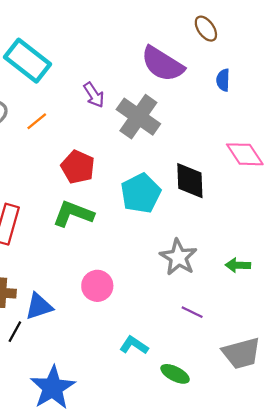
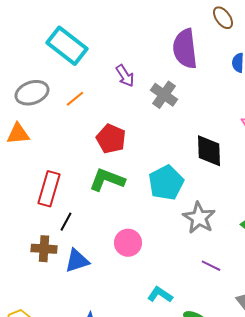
purple semicircle: (162, 64) -> (185, 49), turned 51
gray cross: (138, 117) -> (164, 95), size x0.7
cyan pentagon: (141, 193) -> (166, 183), moved
black line: (15, 332) -> (66, 222), moved

